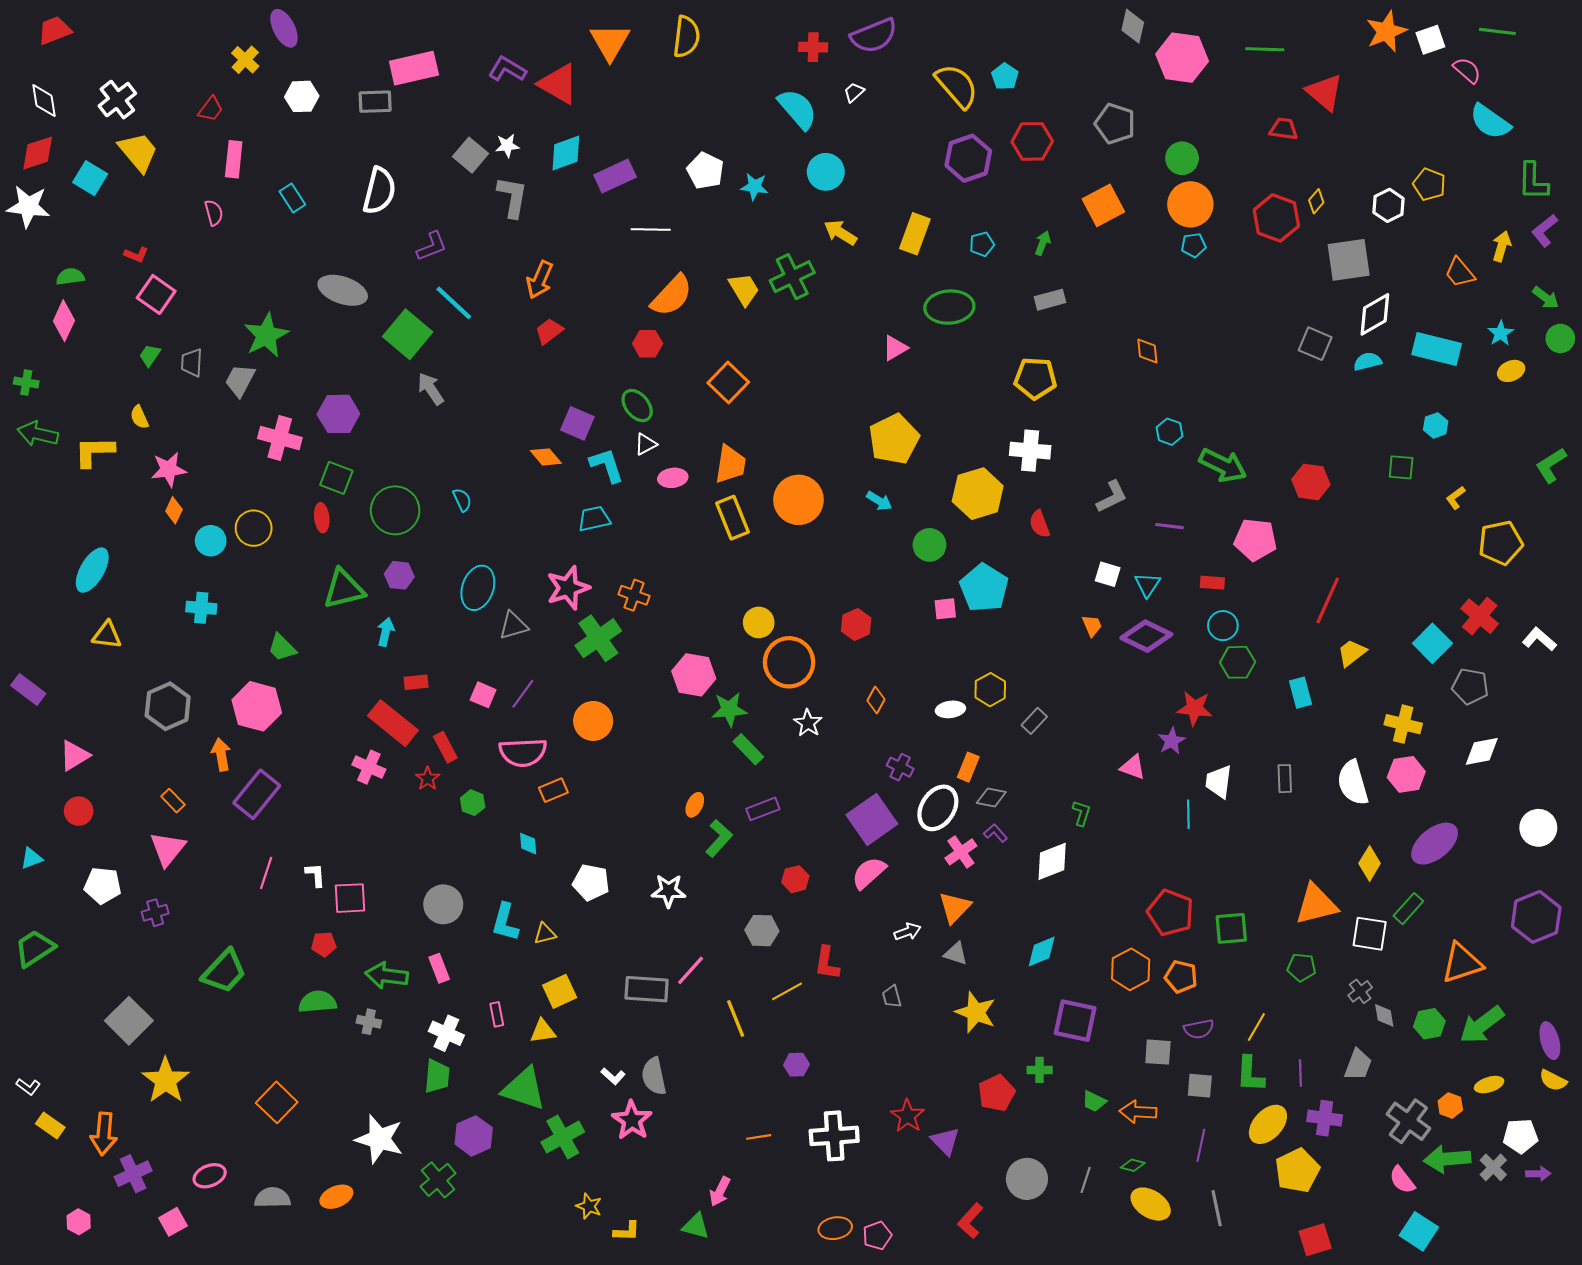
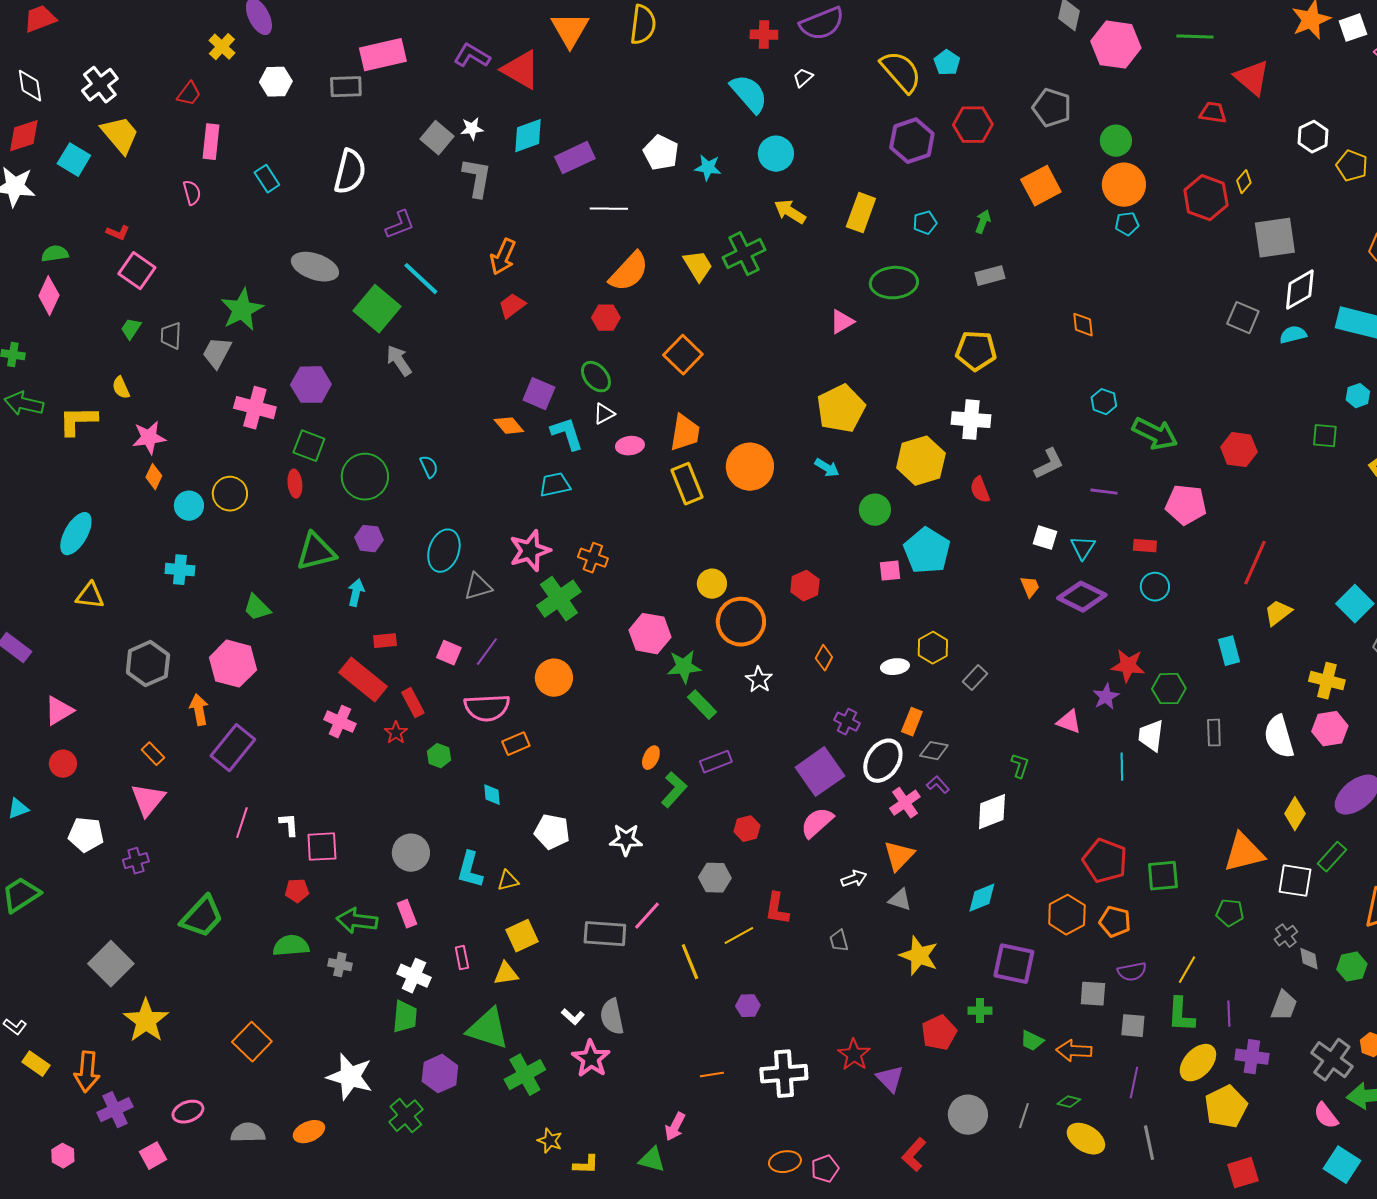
white hexagon: (1388, 205) -> (1313, 137), moved
green hexagon: (1238, 662) -> (1169, 689), moved

